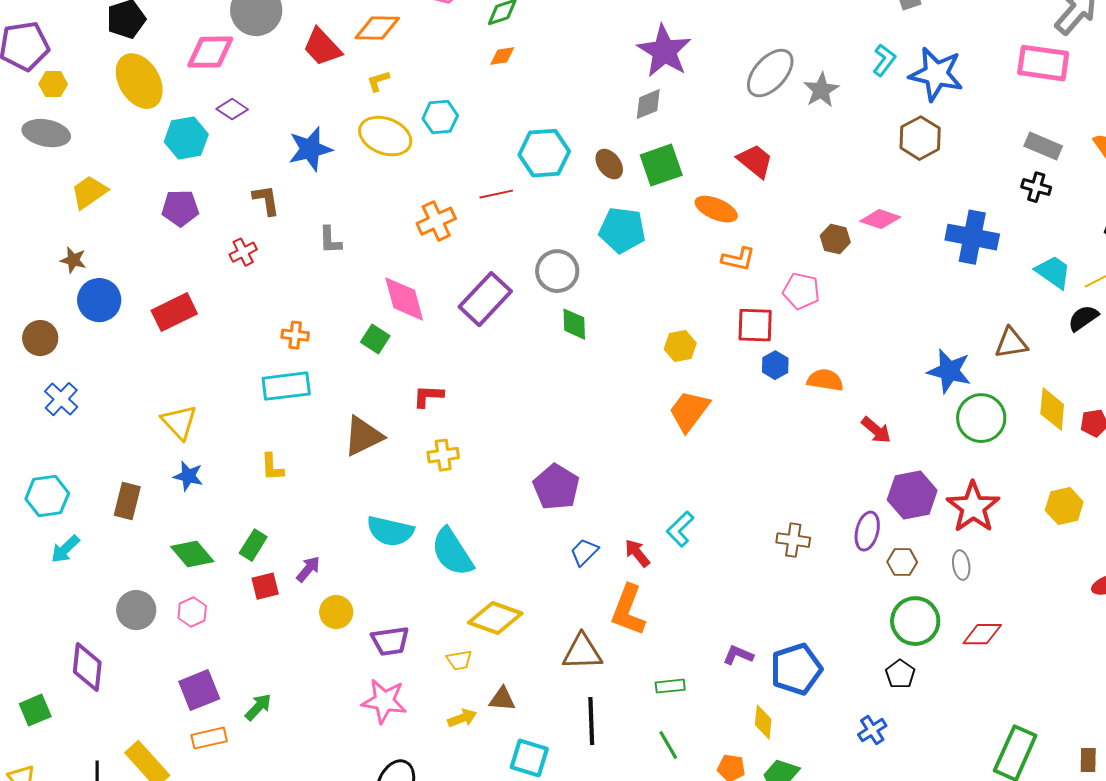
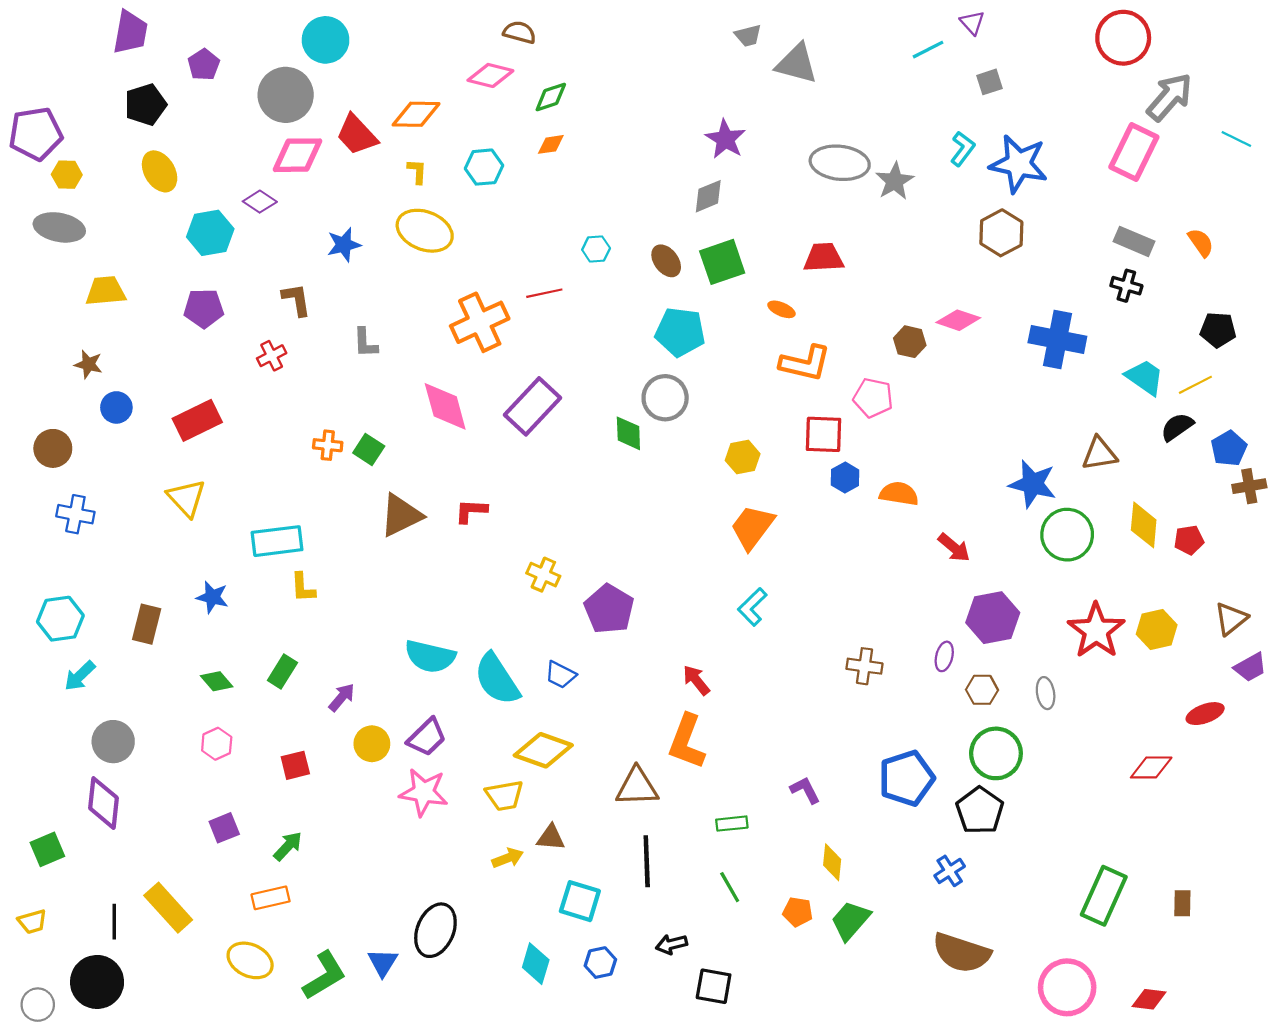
purple star: (664, 51) -> (725, 139), size x0.7
pink diamond: (210, 52) -> (297, 155), moved
pink rectangle: (1043, 63) -> (1134, 152), turned -72
gray ellipse: (770, 73) -> (840, 163), turned 54
yellow ellipse: (139, 81) -> (160, 171), size x0.7
yellow L-shape: (378, 81) -> (417, 171), turned 110
cyan hexagon: (440, 117) -> (484, 167), moved
blue star: (310, 149) -> (344, 245), size x0.7
cyan hexagon: (544, 153) -> (596, 249), size x0.5
red trapezoid: (755, 161) -> (824, 258), turned -42
yellow trapezoid: (89, 192) -> (106, 291), turned 30
orange ellipse: (716, 209) -> (781, 309), size x0.6
orange cross: (436, 221) -> (480, 322), size x1.4
orange L-shape: (738, 259) -> (805, 363), size x1.4
gray circle: (557, 271) -> (665, 398), moved
blue circle: (99, 300) -> (116, 407), size x0.7
green square: (375, 339) -> (369, 449), moved
cyan rectangle: (286, 386) -> (277, 541), moved
blue cross: (61, 399) -> (75, 514), turned -32
yellow triangle: (179, 422) -> (186, 498), moved
brown triangle: (363, 436) -> (401, 515), moved
yellow cross: (443, 455) -> (543, 575), moved, turned 32
red star: (973, 507) -> (1096, 631), moved
cyan L-shape: (680, 529) -> (752, 607), moved
purple ellipse: (867, 531) -> (944, 656), size x0.7
blue trapezoid: (584, 552) -> (561, 675), moved, turned -108
green diamond: (192, 554) -> (217, 681), size x0.7
red square: (265, 586) -> (295, 765), moved
gray circle: (136, 610) -> (113, 742), moved
red diamond: (982, 634) -> (1151, 767), moved
purple trapezoid: (390, 641) -> (427, 737), moved, turned -36
purple L-shape: (738, 655) -> (805, 790), turned 40
yellow trapezoid: (459, 660) -> (504, 795), size x1.4
blue pentagon: (796, 669) -> (907, 778), moved
black pentagon: (900, 674) -> (980, 811), size x1.5
purple square: (199, 690) -> (224, 828), size x0.7
pink star: (384, 701) -> (424, 792), moved
orange rectangle: (209, 738) -> (271, 898), moved

